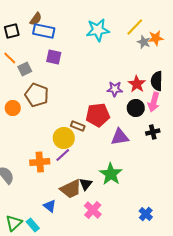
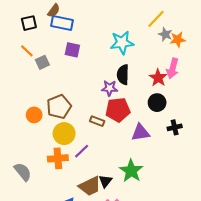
cyan star: (98, 30) -> (122, 43), moved
orange star: (156, 38) -> (178, 40), moved
black semicircle: (157, 81) -> (123, 75), moved
purple star: (115, 89) -> (110, 88), moved
brown pentagon: (37, 95) -> (59, 107), moved, turned 30
pink arrow: (154, 102) -> (173, 68), moved
orange circle: (13, 108) -> (34, 115), moved
yellow circle: (64, 138) -> (64, 134), moved

